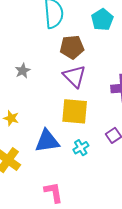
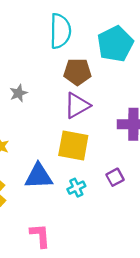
cyan pentagon: (102, 20) -> (115, 44), size x1.4
purple triangle: (74, 76) -> (77, 105), turned 40

